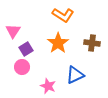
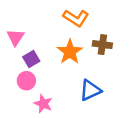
brown cross: (92, 43) -> (102, 45), moved
pink star: (48, 86) -> (43, 104), moved

